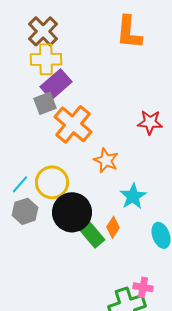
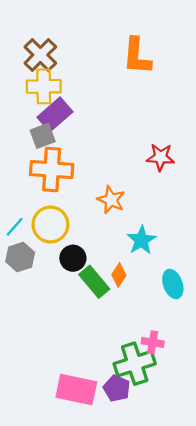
orange cross: (73, 124) -> (52, 169), moved, turned -36
black circle: (72, 212) -> (73, 258), size x0.6

